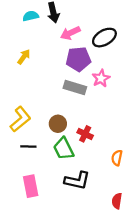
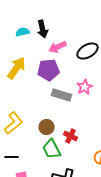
yellow arrow: (24, 57) -> (17, 68), size x1.6
purple pentagon: (78, 59) -> (49, 70), moved
black line: (28, 146) -> (12, 157), moved

